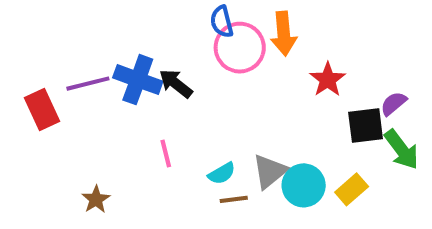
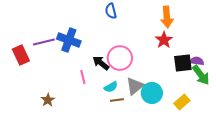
orange arrow: (284, 34) -> (167, 17), moved
pink circle: (240, 48) -> (120, 58), moved
black arrow: (176, 84) -> (101, 63), moved
purple semicircle: (393, 104) -> (197, 61), moved, turned 48
yellow rectangle: (352, 189) -> (182, 102), moved

